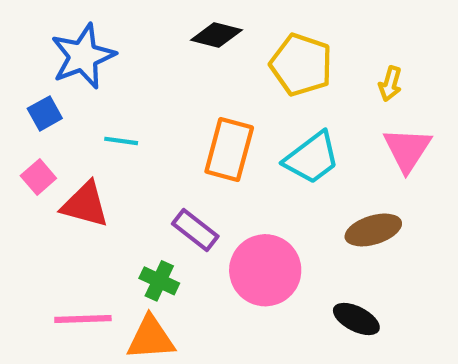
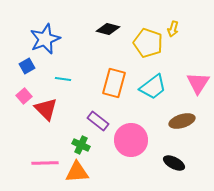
yellow arrow: (390, 84) -> (173, 29), moved
red triangle: (85, 205) -> (46, 109), turned 30

